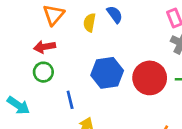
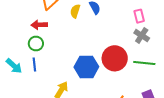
blue hexagon: (107, 73) -> (86, 67), moved
blue line: (70, 100) -> (34, 64), moved

